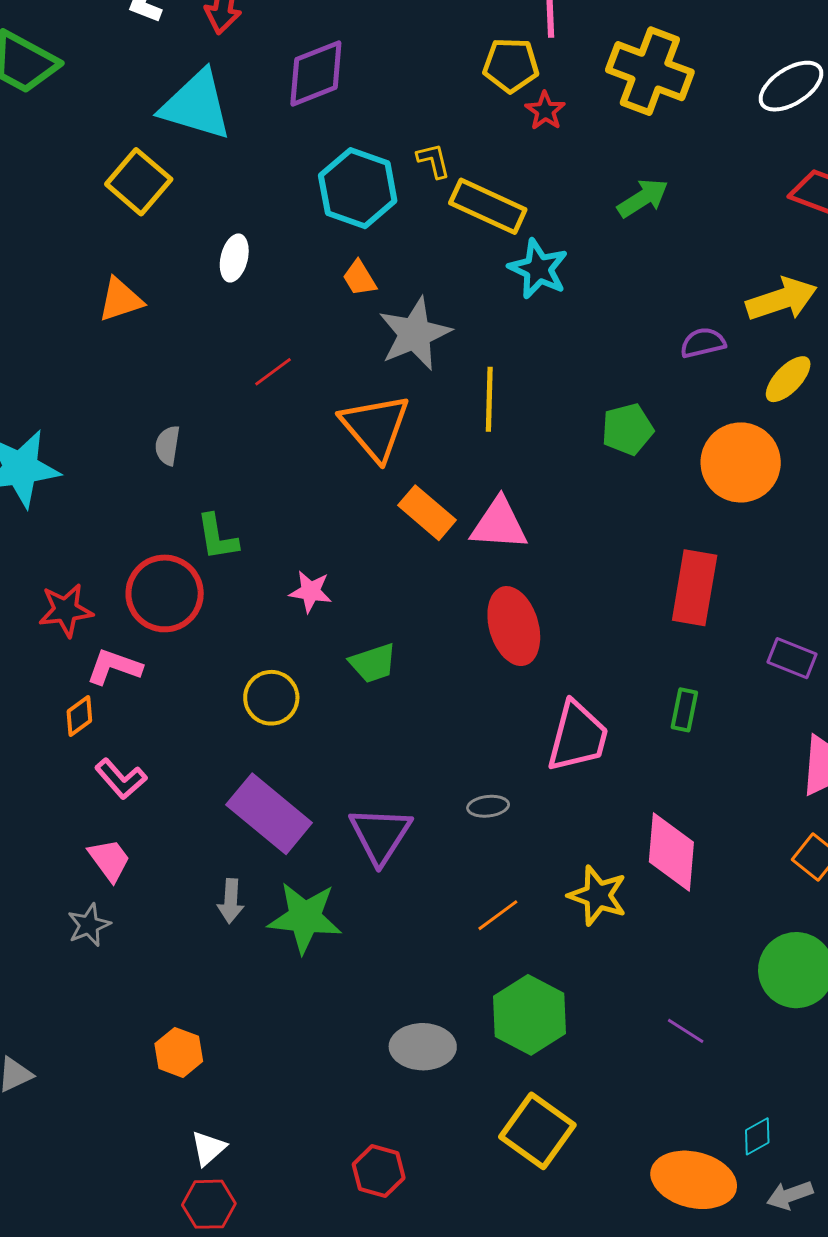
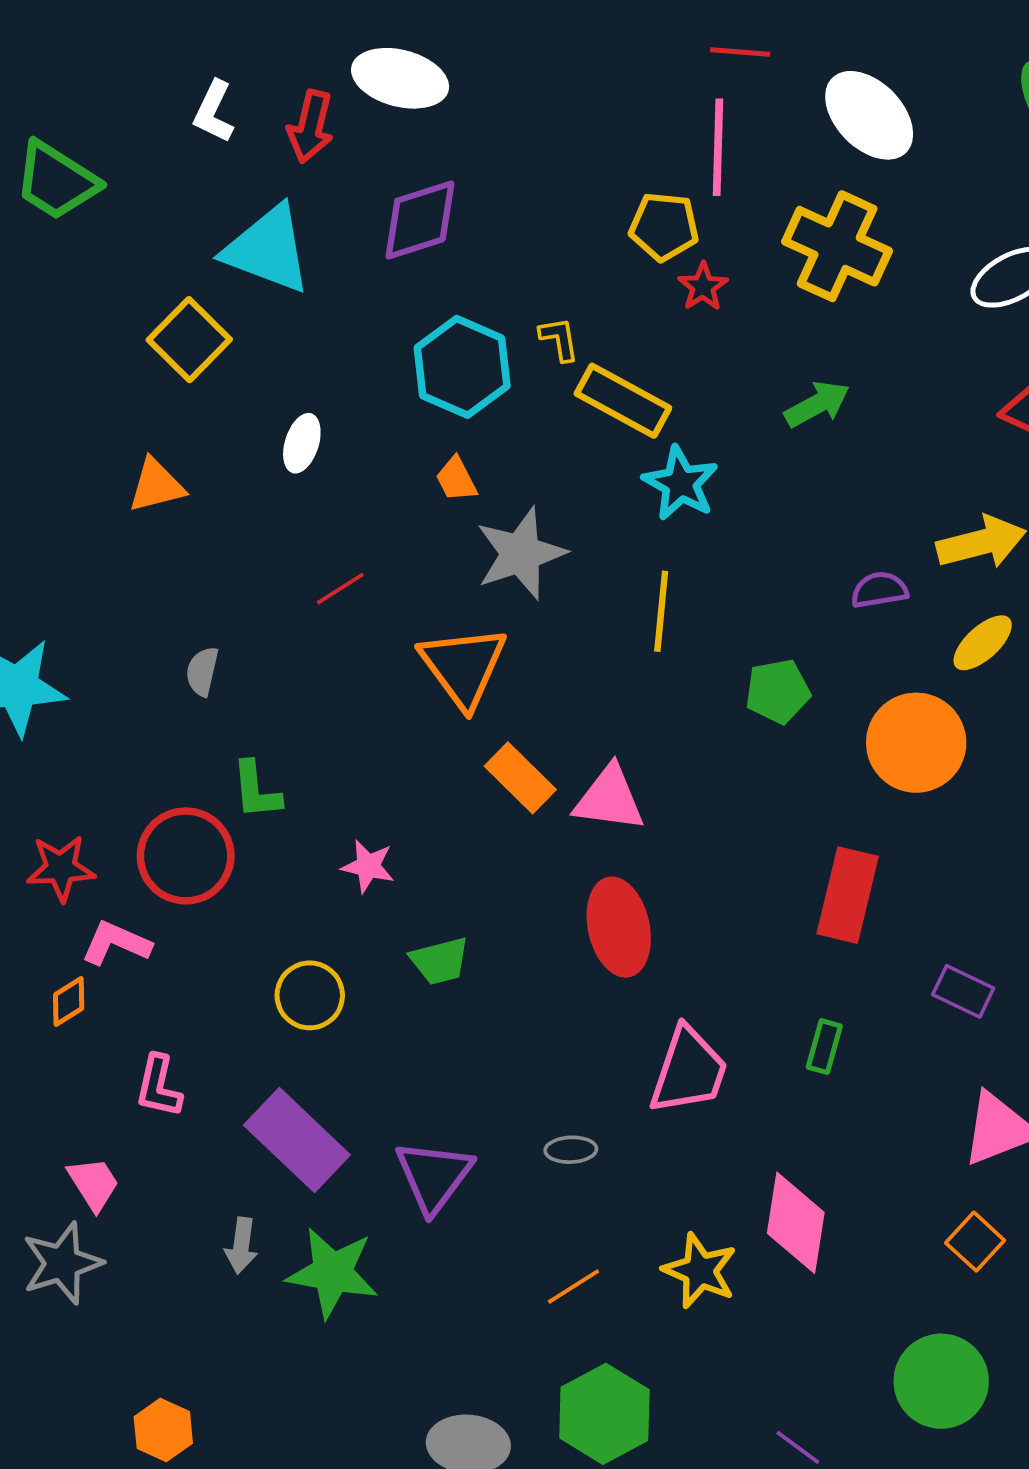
yellow line: (489, 399) -> (661, 611), moved
pink L-shape: (121, 779) -> (159, 1086), moved, turned 50
gray star: (89, 925) -> (62, 1263), size x1.5

